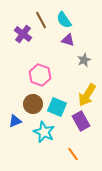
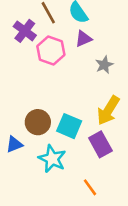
purple triangle: (68, 40) -> (83, 39), turned -40
pink hexagon: (40, 75) -> (51, 50), moved

